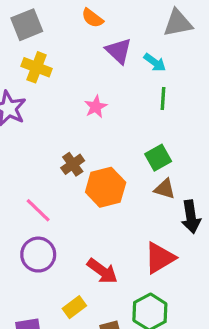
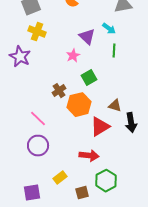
purple triangle: (119, 51) -> (87, 37), moved
green square: (158, 158) -> (89, 78), moved
red triangle: (160, 258) -> (100, 127), moved
red arrow: (102, 271) -> (89, 156), moved, turned -30

